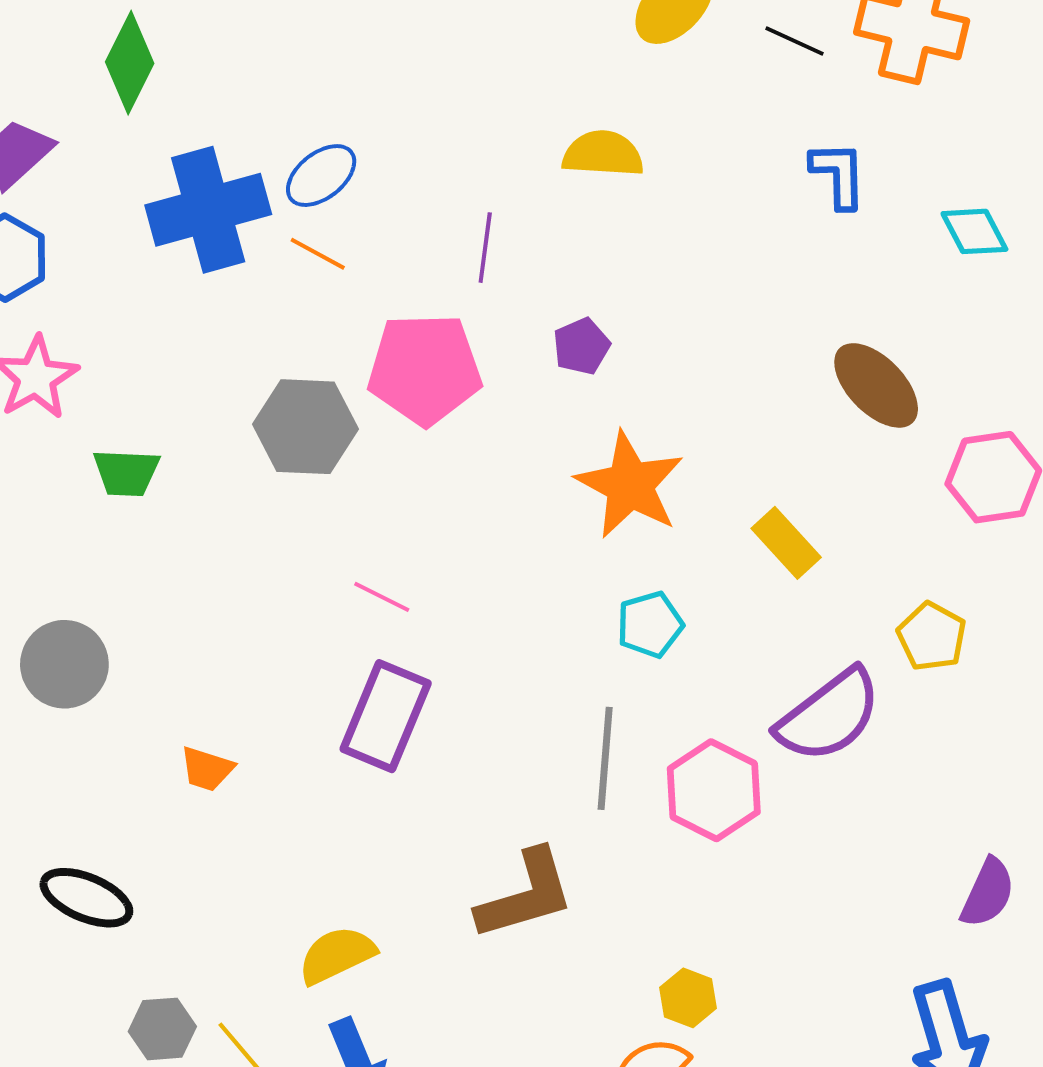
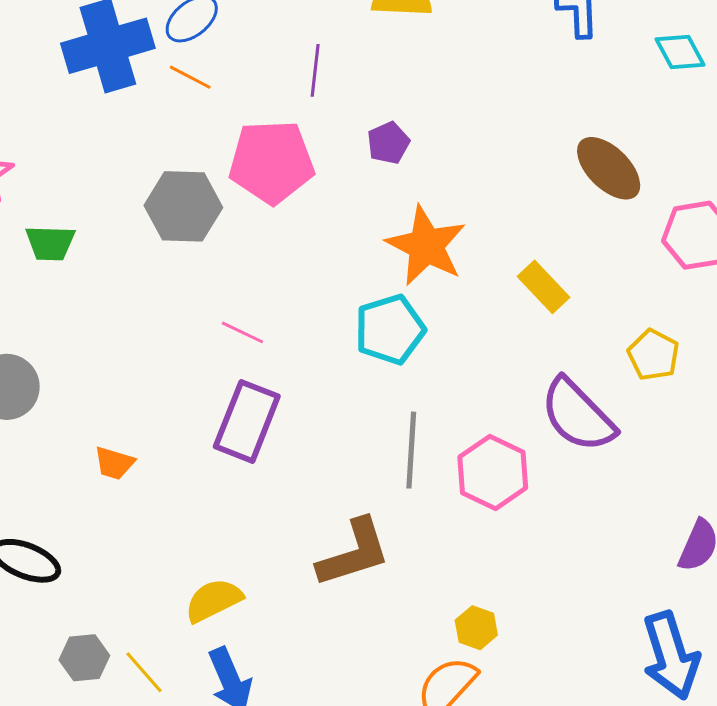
cyan pentagon: (650, 625) -> (390, 330), moved, size x1.4
purple semicircle: (829, 716) -> (578, 415), turned 84

